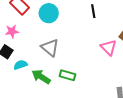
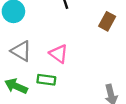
pink triangle: (109, 47) -> (59, 54), moved

